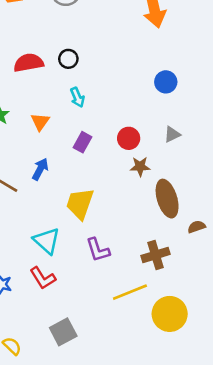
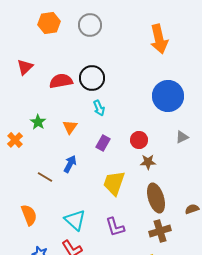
black circle: (68, 59) -> (92, 78), size x1.6
blue circle: (166, 82) -> (168, 96), size x1.8
gray triangle: (172, 134) -> (182, 137), moved
brown ellipse: (167, 199) -> (156, 198), moved
yellow trapezoid: (80, 204) -> (114, 183), moved

